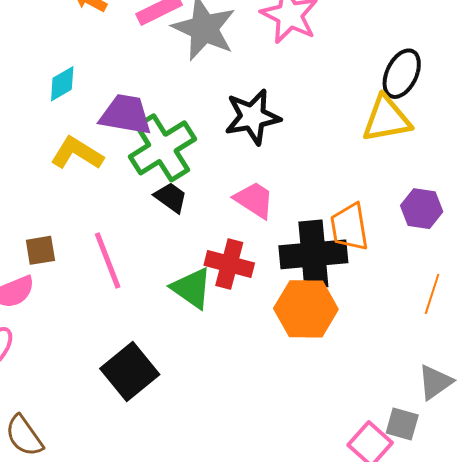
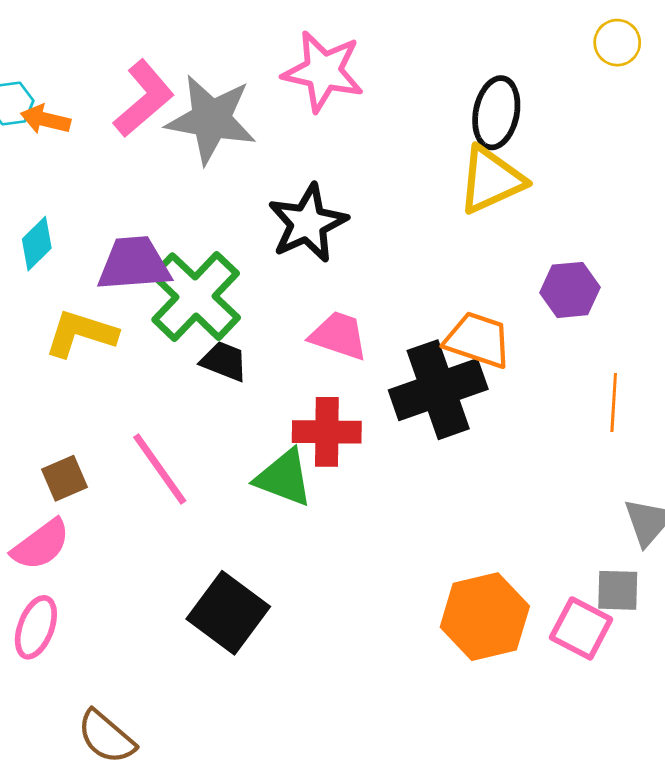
orange trapezoid: (349, 227) -> (478, 340), turned 132
orange hexagon: (306, 309) -> (485, 617), moved

